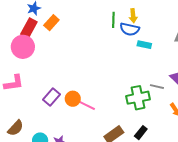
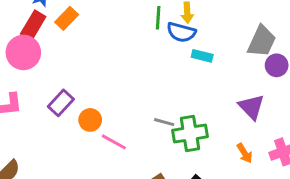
gray line: (157, 87) -> (164, 122), moved
purple rectangle: (51, 97) -> (61, 103), moved
orange circle: (73, 99) -> (90, 120), moved

